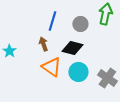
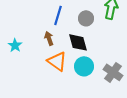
black diamond: (72, 48) -> (78, 42), turned 60

